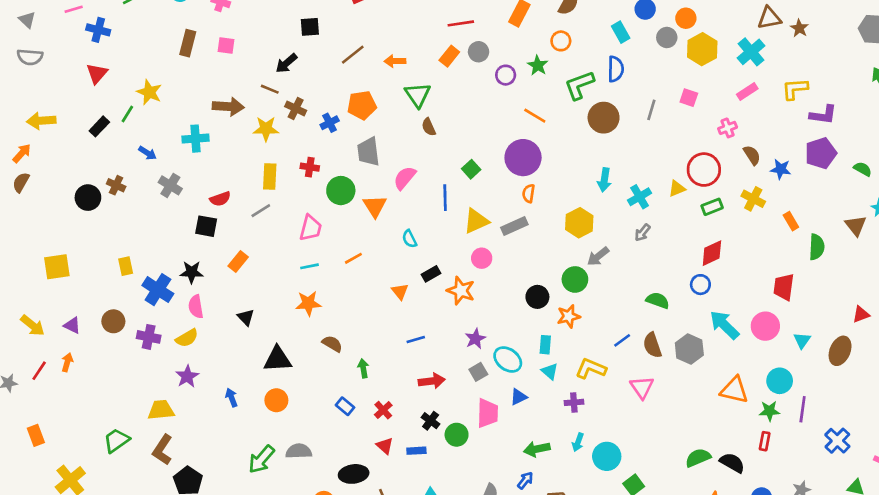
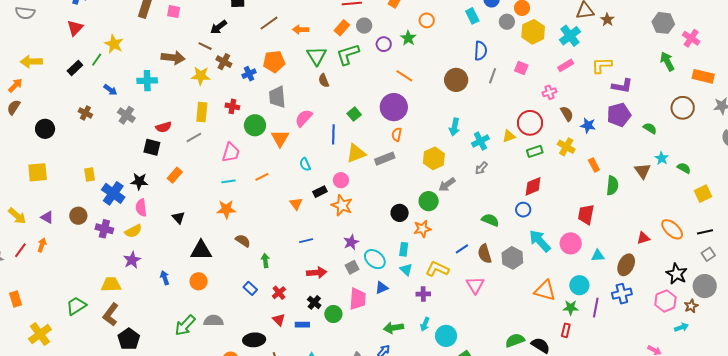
blue semicircle: (616, 69) -> (481, 51), moved
green L-shape: (579, 85) -> (348, 54), moved
black circle: (88, 198) -> (45, 129), moved
pink circle: (482, 258) -> (341, 180), moved
cyan triangle: (802, 340) -> (598, 256), turned 48
blue cross: (837, 441) -> (622, 294), moved, turned 30

